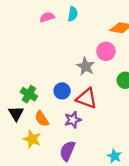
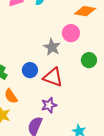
purple star: (73, 120) -> (49, 105), moved

